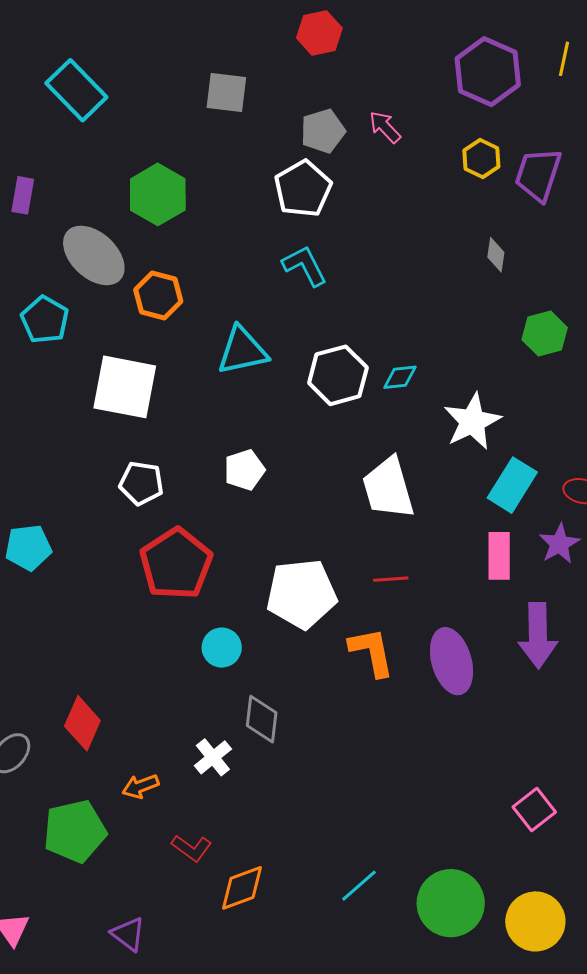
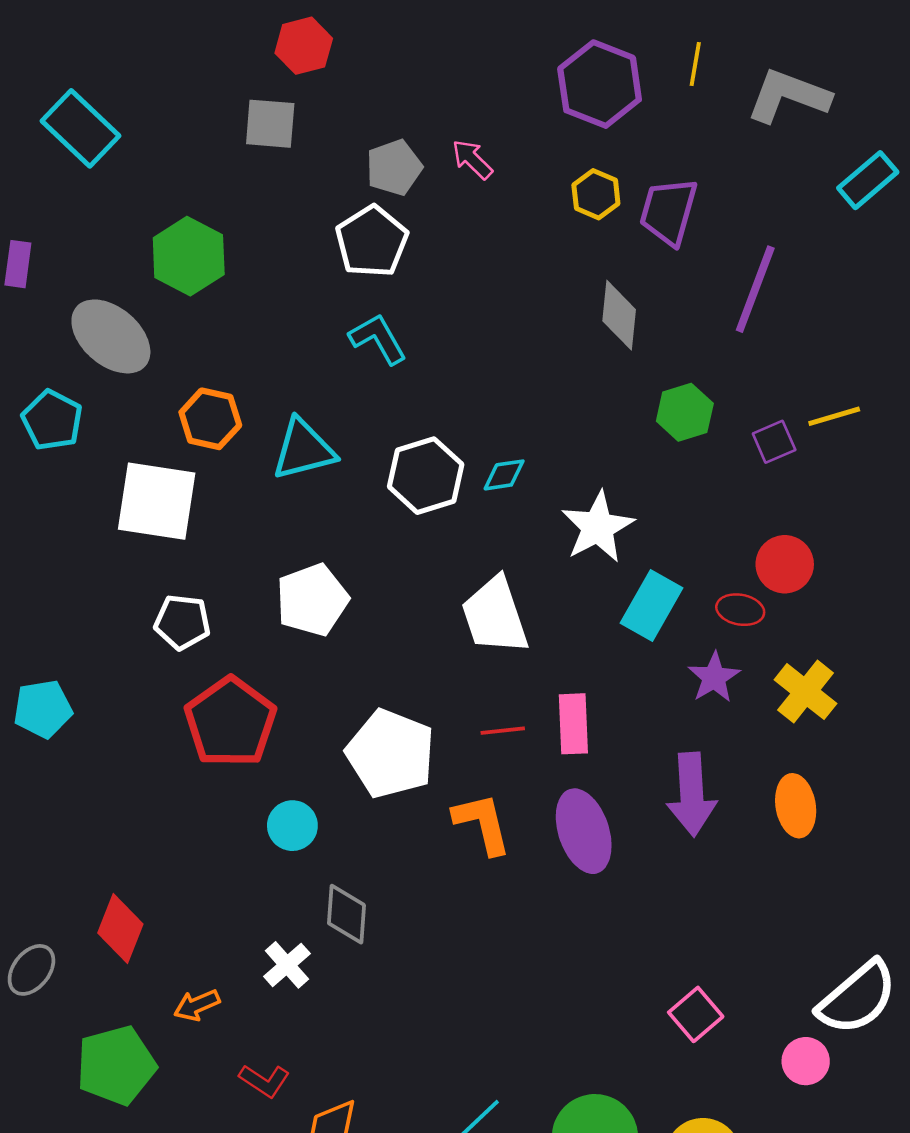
red hexagon: (319, 33) -> (304, 46), moved
gray diamond: (496, 255) -> (619, 315), size x1.6
orange hexagon: (158, 295) -> (210, 419), moved
white pentagon: (244, 470) -> (312, 600), size x1.4
pink rectangle: (499, 556) -> (573, 724), moved
white pentagon: (302, 594) -> (391, 754), turned 30

